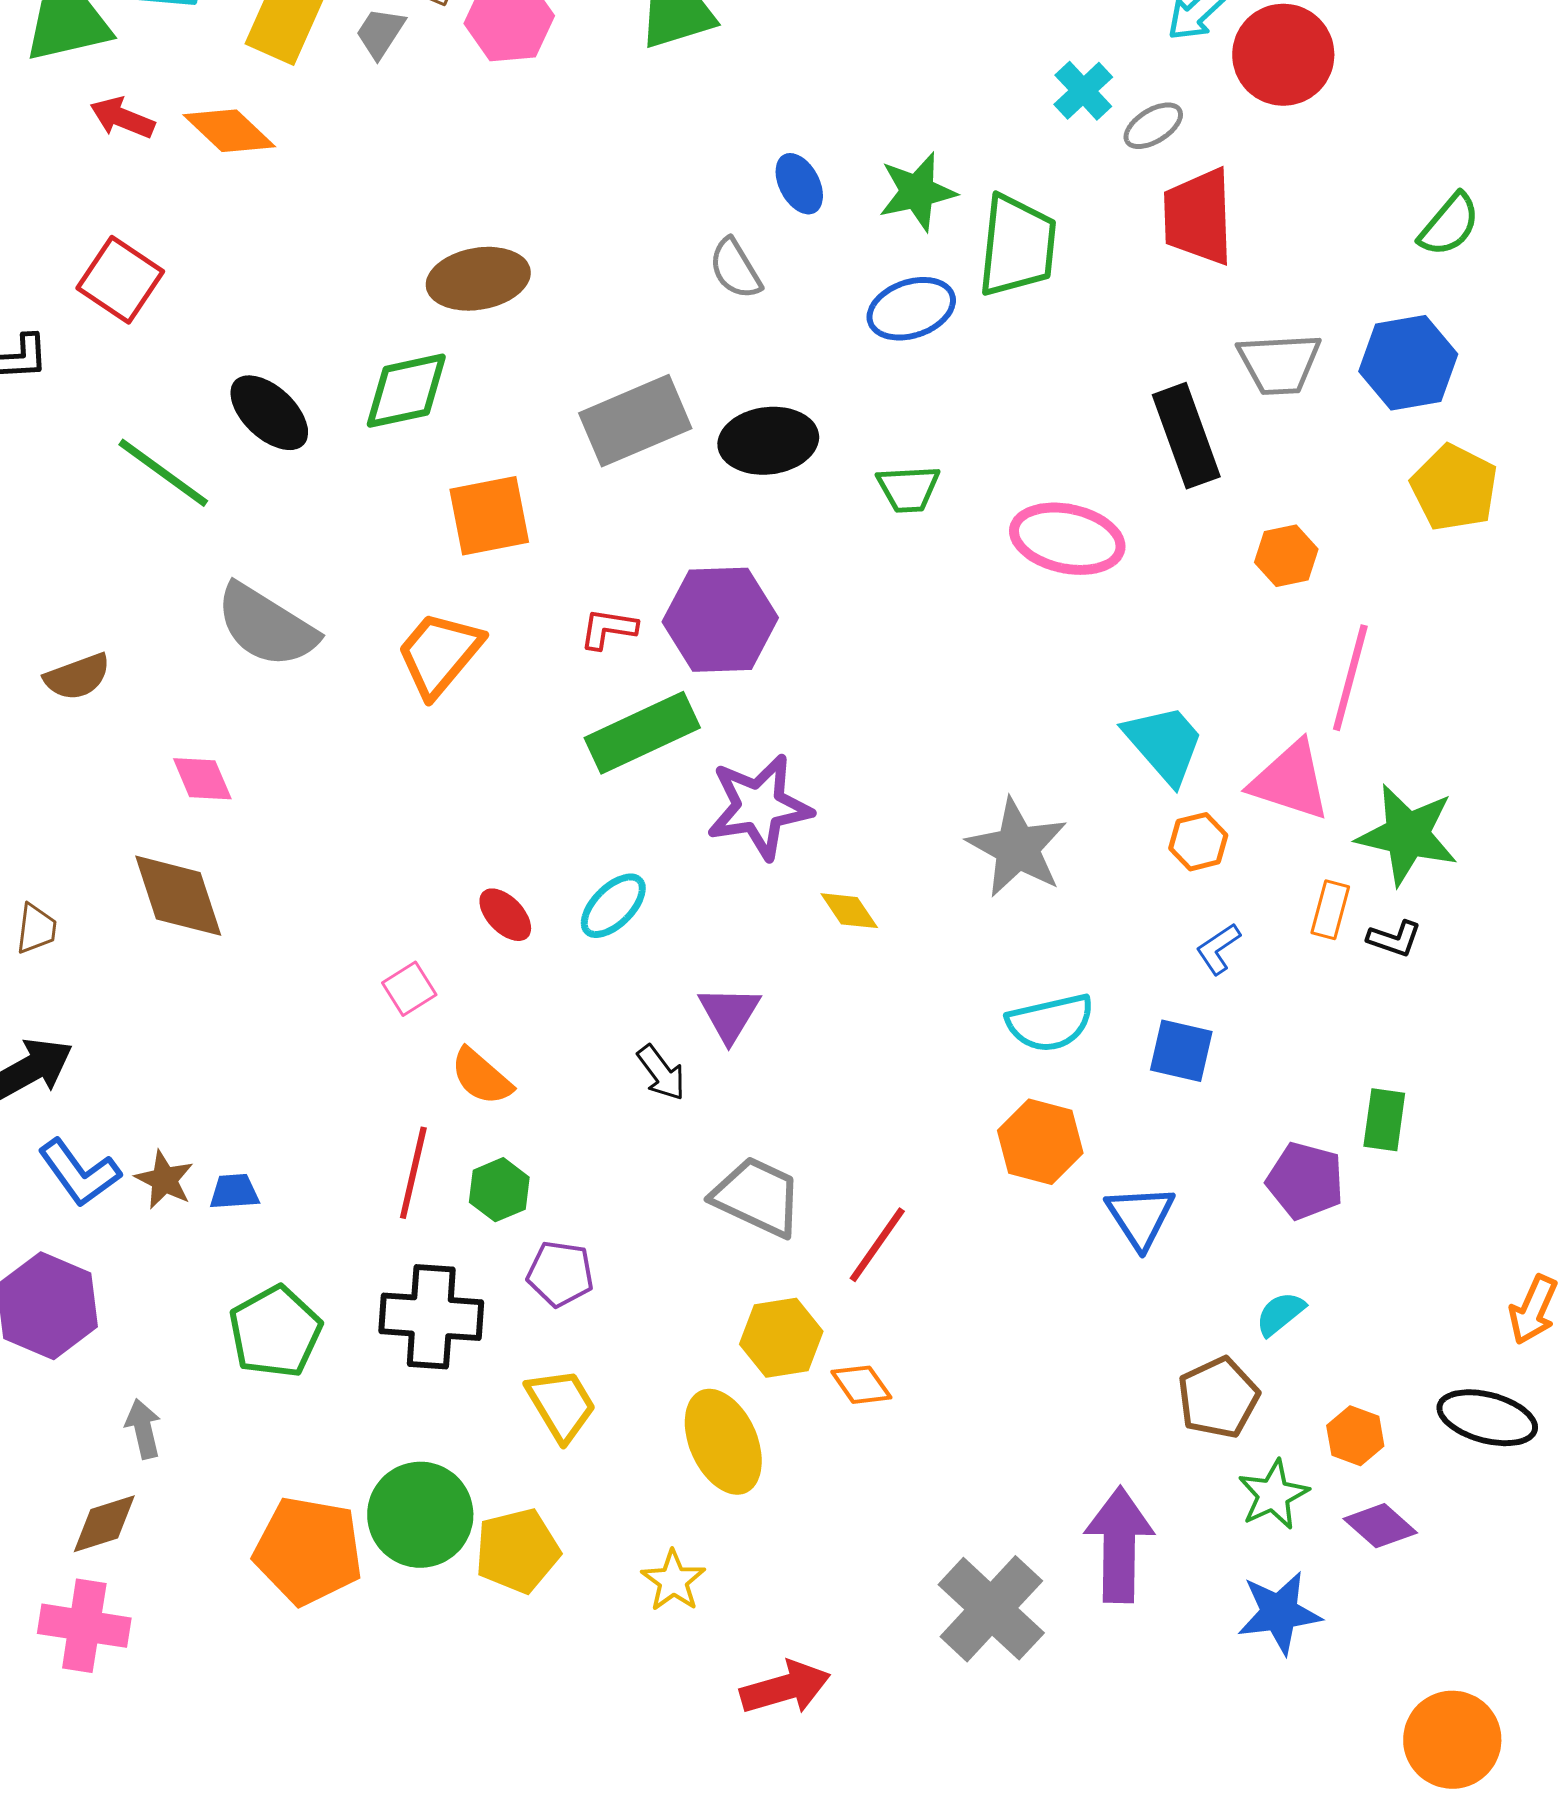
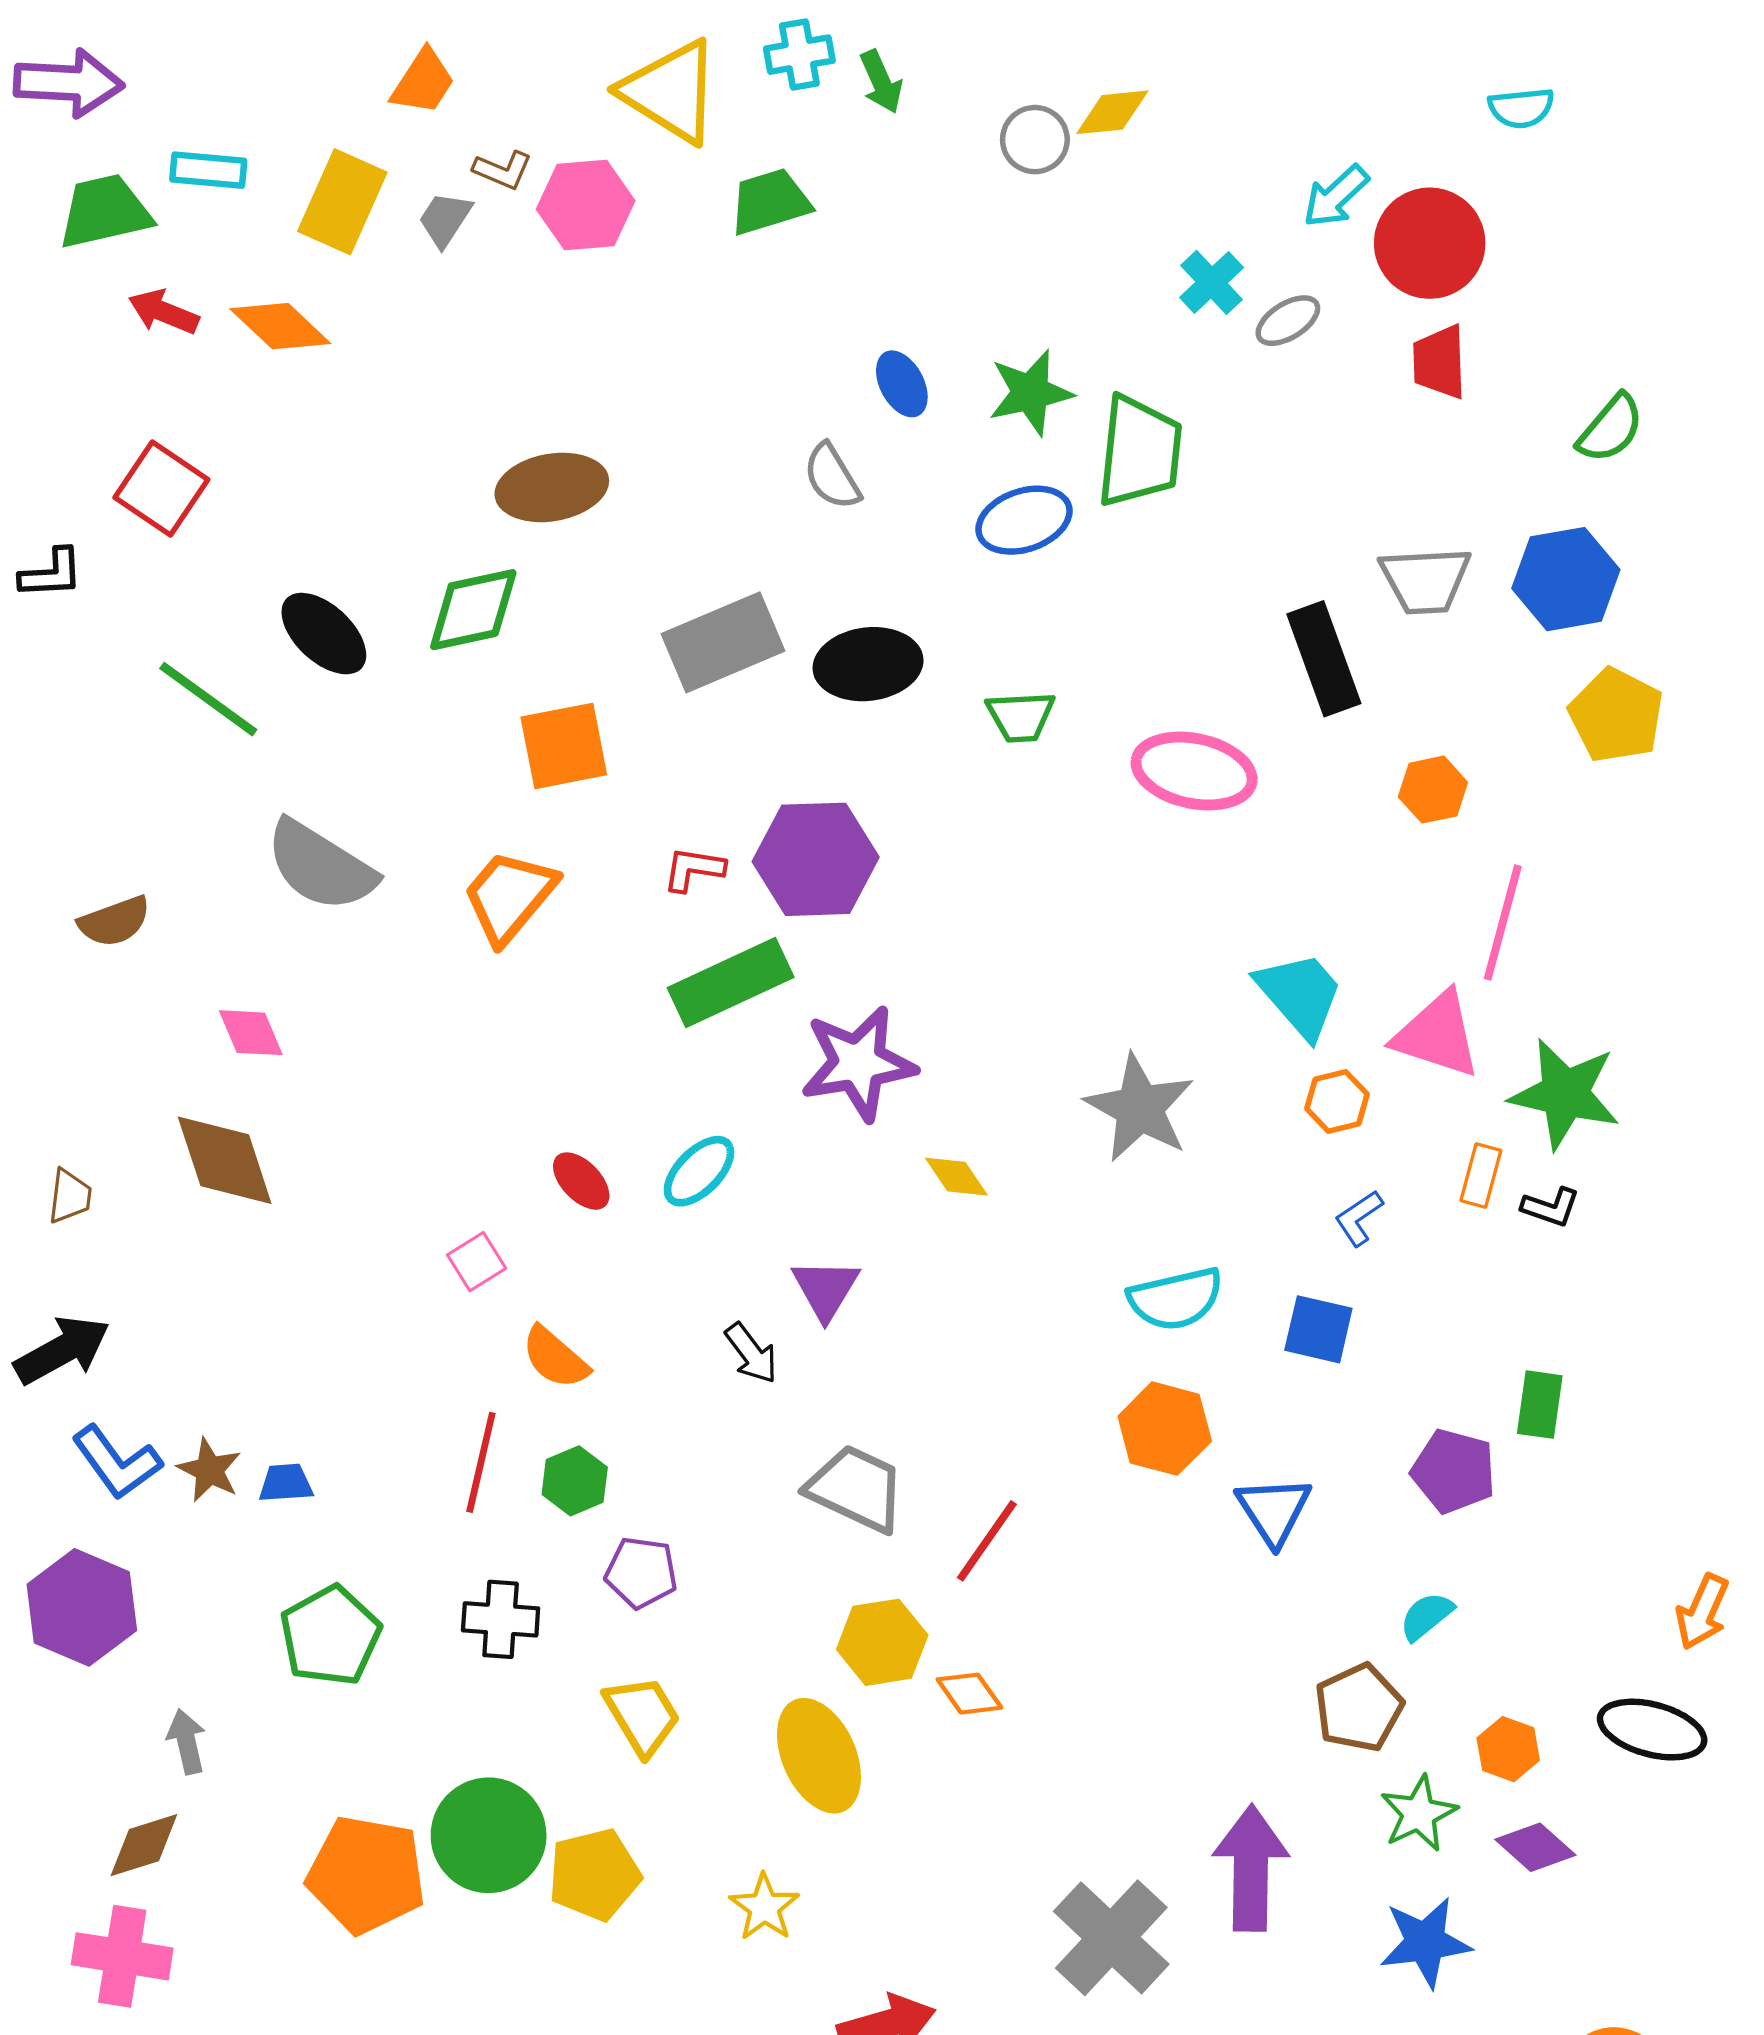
red trapezoid: (1198, 217) -> (1439, 362), moved, size x0.7
black cross: (431, 1317) -> (501, 1619), size x0.7

